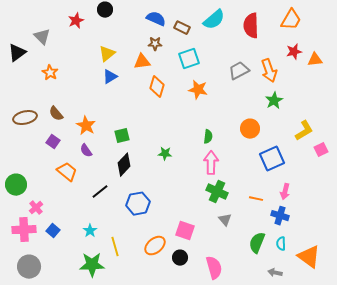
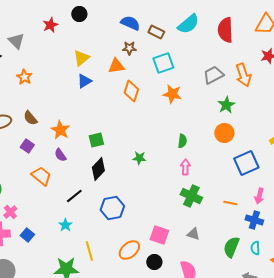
green star: (274, 101) -> (226, 105), moved
pink arrow: (211, 163) -> (185, 167), size x0.7
gray triangle: (225, 220) -> (193, 234), moved, turned -32
cyan star: (90, 231) -> (65, 225), moved

